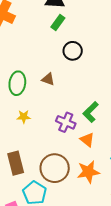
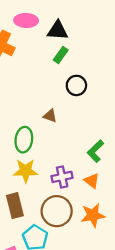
green ellipse: (17, 83) -> (24, 140), moved
yellow star: (24, 117) -> (26, 171), moved, size x1.6
purple cross: (66, 122) -> (62, 177), moved, turned -36

